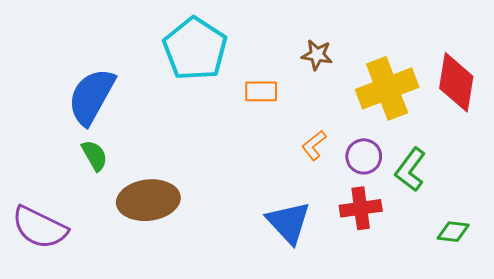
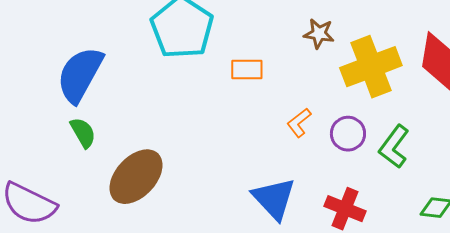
brown star: (317, 55) -> (319, 34), moved
brown ellipse: (148, 200) -> (136, 177), turned -40
red cross: (361, 208) -> (345, 209), moved, turned 30

